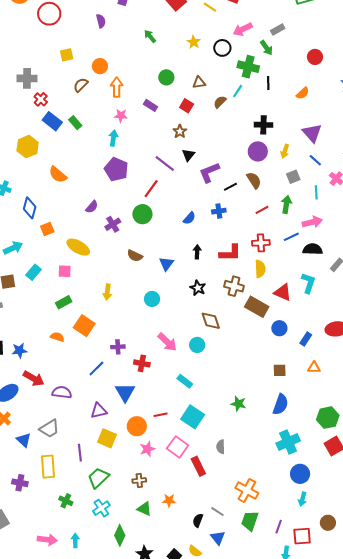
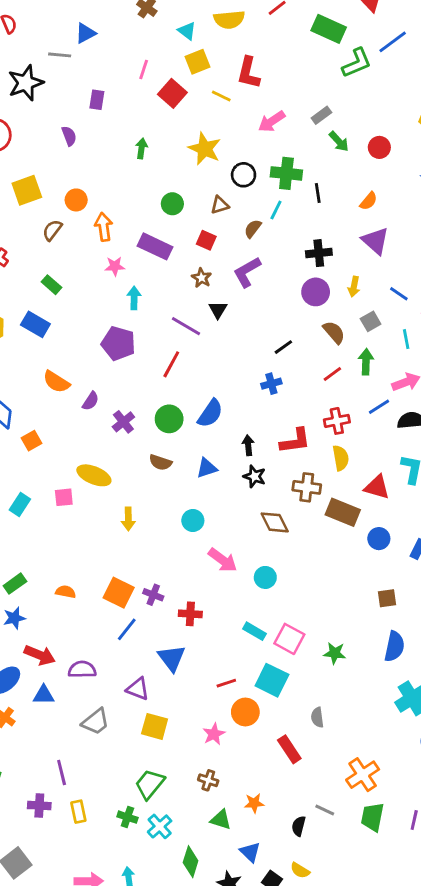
green arrow: (150, 36) -> (142, 148), turned 56
yellow star: (194, 42) -> (205, 149), size x1.6
black circle: (222, 48) -> (244, 175), moved
green arrow: (266, 48) -> (339, 141), moved
yellow square: (67, 55) -> (27, 190), size x1.5
purple rectangle: (151, 105) -> (155, 246), size x1.6
blue rectangle: (52, 121) -> (35, 324), moved
purple triangle: (312, 133) -> (375, 241), moved
cyan arrow: (113, 138) -> (134, 298), moved
purple L-shape: (209, 172) -> (247, 272), moved
orange semicircle: (58, 175) -> (56, 382), moved
brown semicircle: (254, 180) -> (334, 332), moved
green circle: (142, 214) -> (169, 419), moved
blue semicircle: (189, 218) -> (210, 413), moved, size x1.5
yellow ellipse: (78, 247) -> (94, 475), moved
blue triangle: (166, 264) -> (207, 468), turned 42
black star: (198, 288) -> (254, 476), moved
green rectangle: (64, 302) -> (15, 584), moved
brown diamond: (211, 321) -> (275, 522), moved
orange square: (84, 326) -> (119, 593), moved
pink arrow: (167, 342) -> (223, 560), moved
purple cross: (118, 347) -> (153, 595), turned 32
purple triangle: (99, 411) -> (138, 689), turned 42
orange circle: (137, 426) -> (245, 712), moved
gray trapezoid: (49, 429) -> (96, 722), moved
blue triangle: (24, 440) -> (44, 695), moved, turned -35
pink square: (178, 447) -> (289, 639), moved
purple line: (80, 453) -> (62, 773), moved
yellow rectangle: (48, 467) -> (78, 812), moved, size x0.7
brown cross: (139, 480) -> (208, 780), turned 32
orange cross: (247, 490) -> (363, 775), turned 35
green cross: (66, 501) -> (127, 817), moved
blue triangle: (218, 538) -> (250, 852), moved

